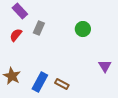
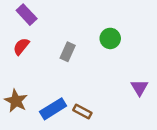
gray rectangle: (39, 28) -> (68, 52), moved
blue rectangle: (40, 82) -> (53, 109), turned 30

